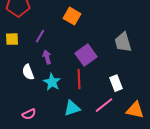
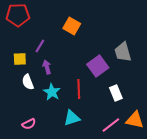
yellow square: (12, 39) -> (20, 59), moved
purple square: (86, 55) -> (98, 66), moved
pink line: (104, 105) -> (111, 125), moved

